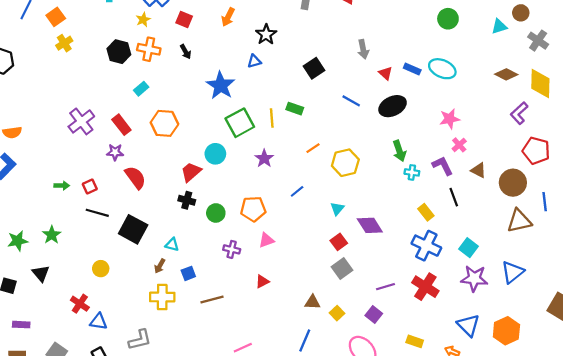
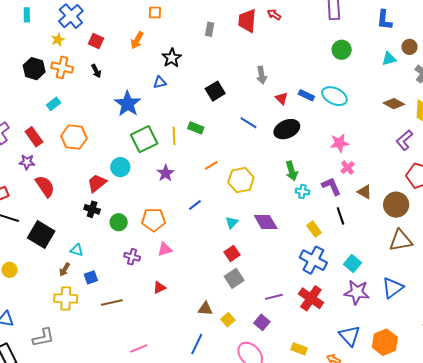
purple diamond: (370, 225) -> (266, 222), moved

